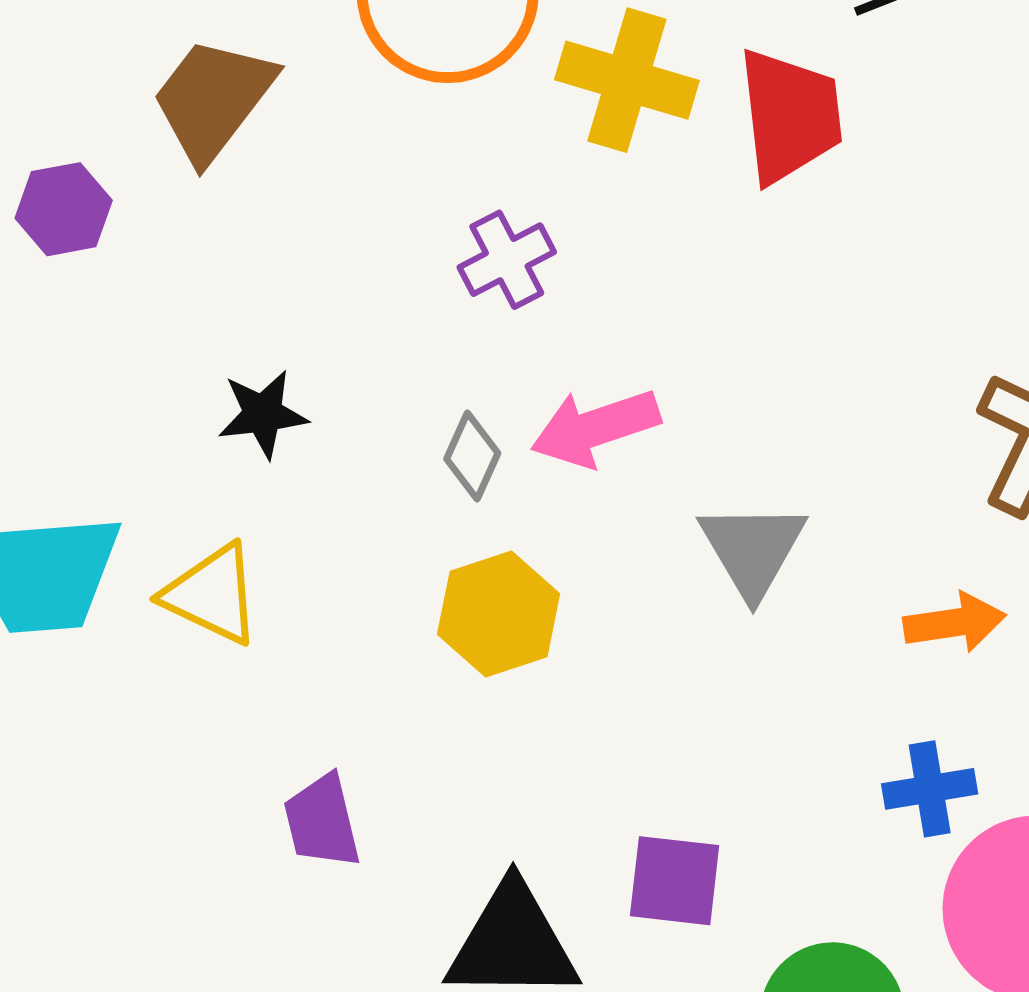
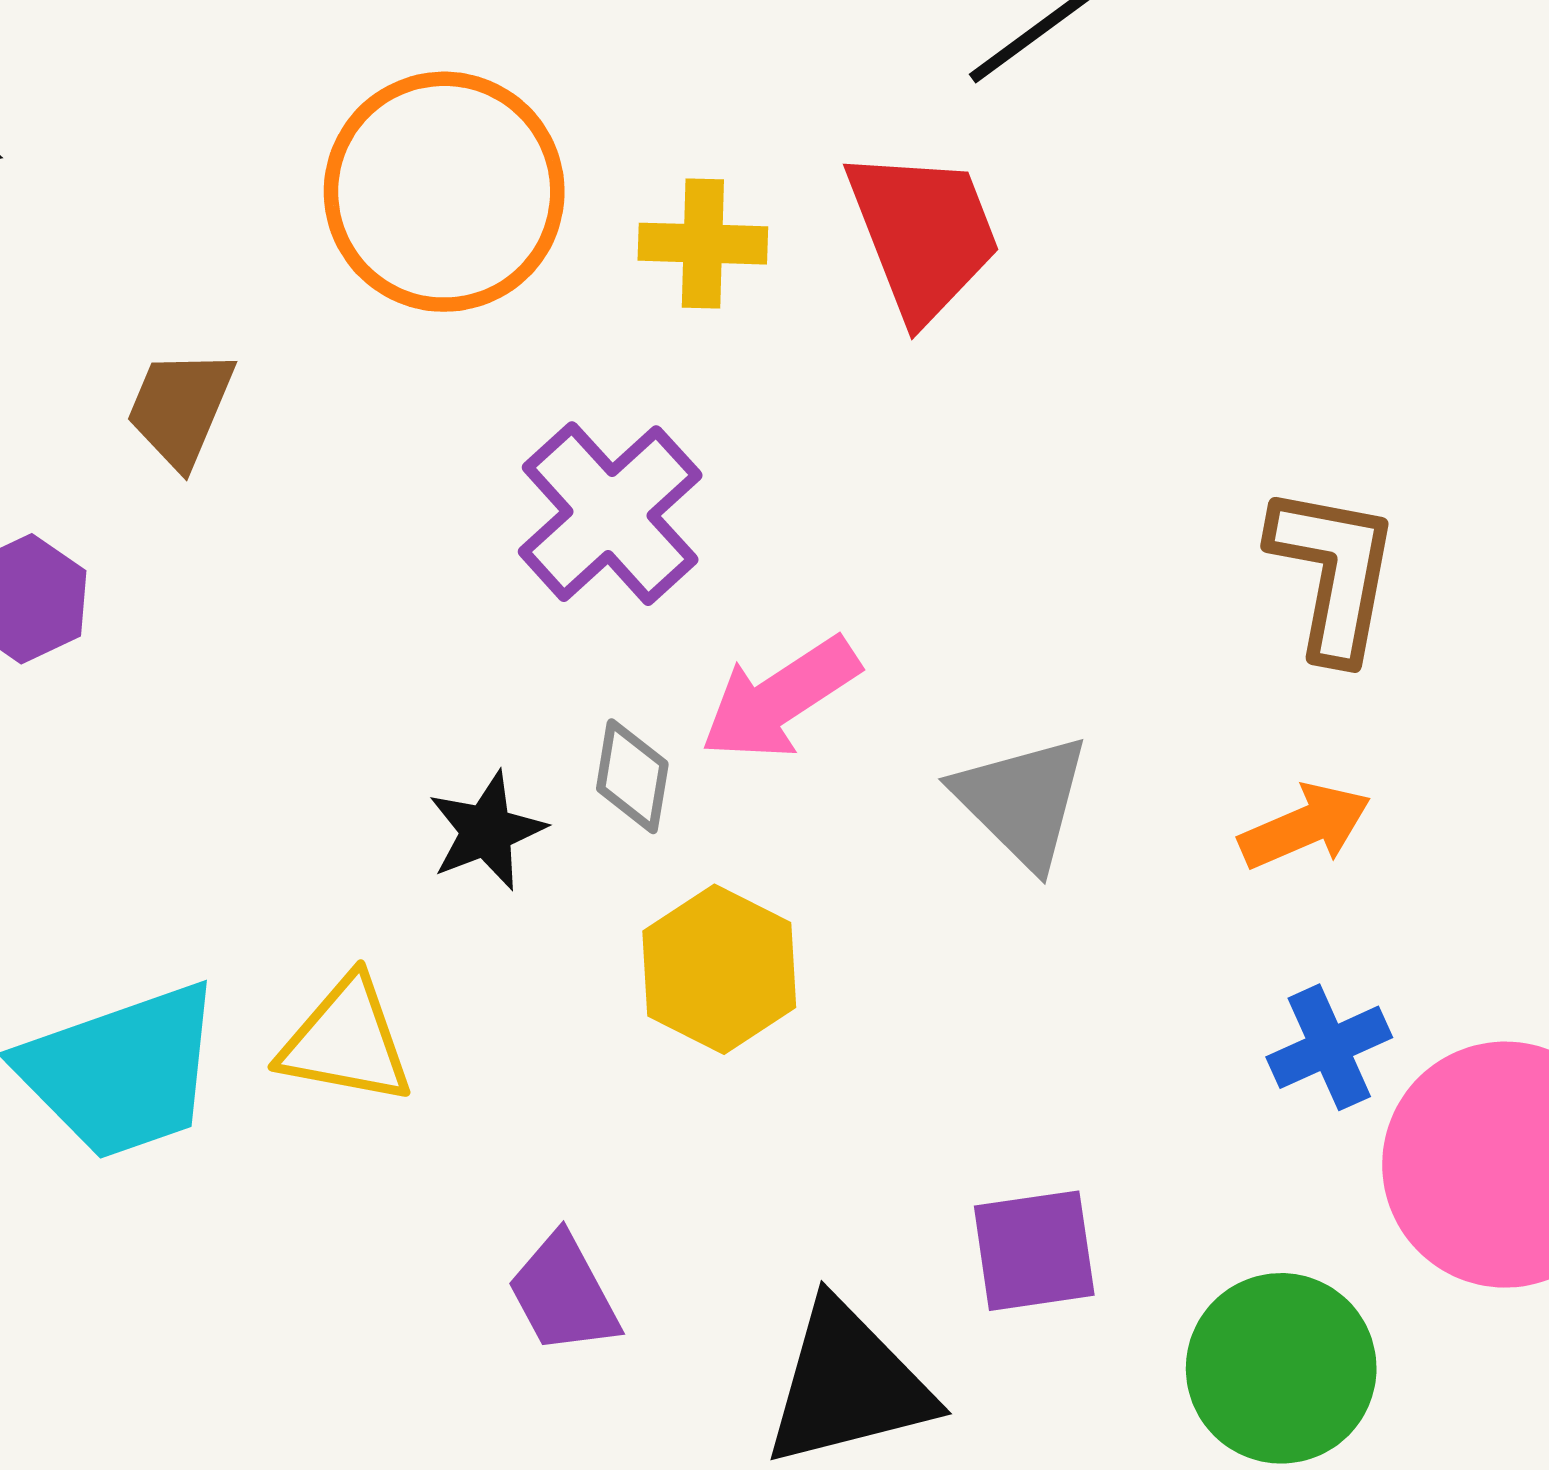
yellow cross: (627, 80) -> (703, 244), size x0.7
brown trapezoid: (213, 99) -> (180, 408), size x0.7
purple cross: (507, 260) -> (610, 514), size x1.5
black star: (263, 414) -> (487, 831), moved

